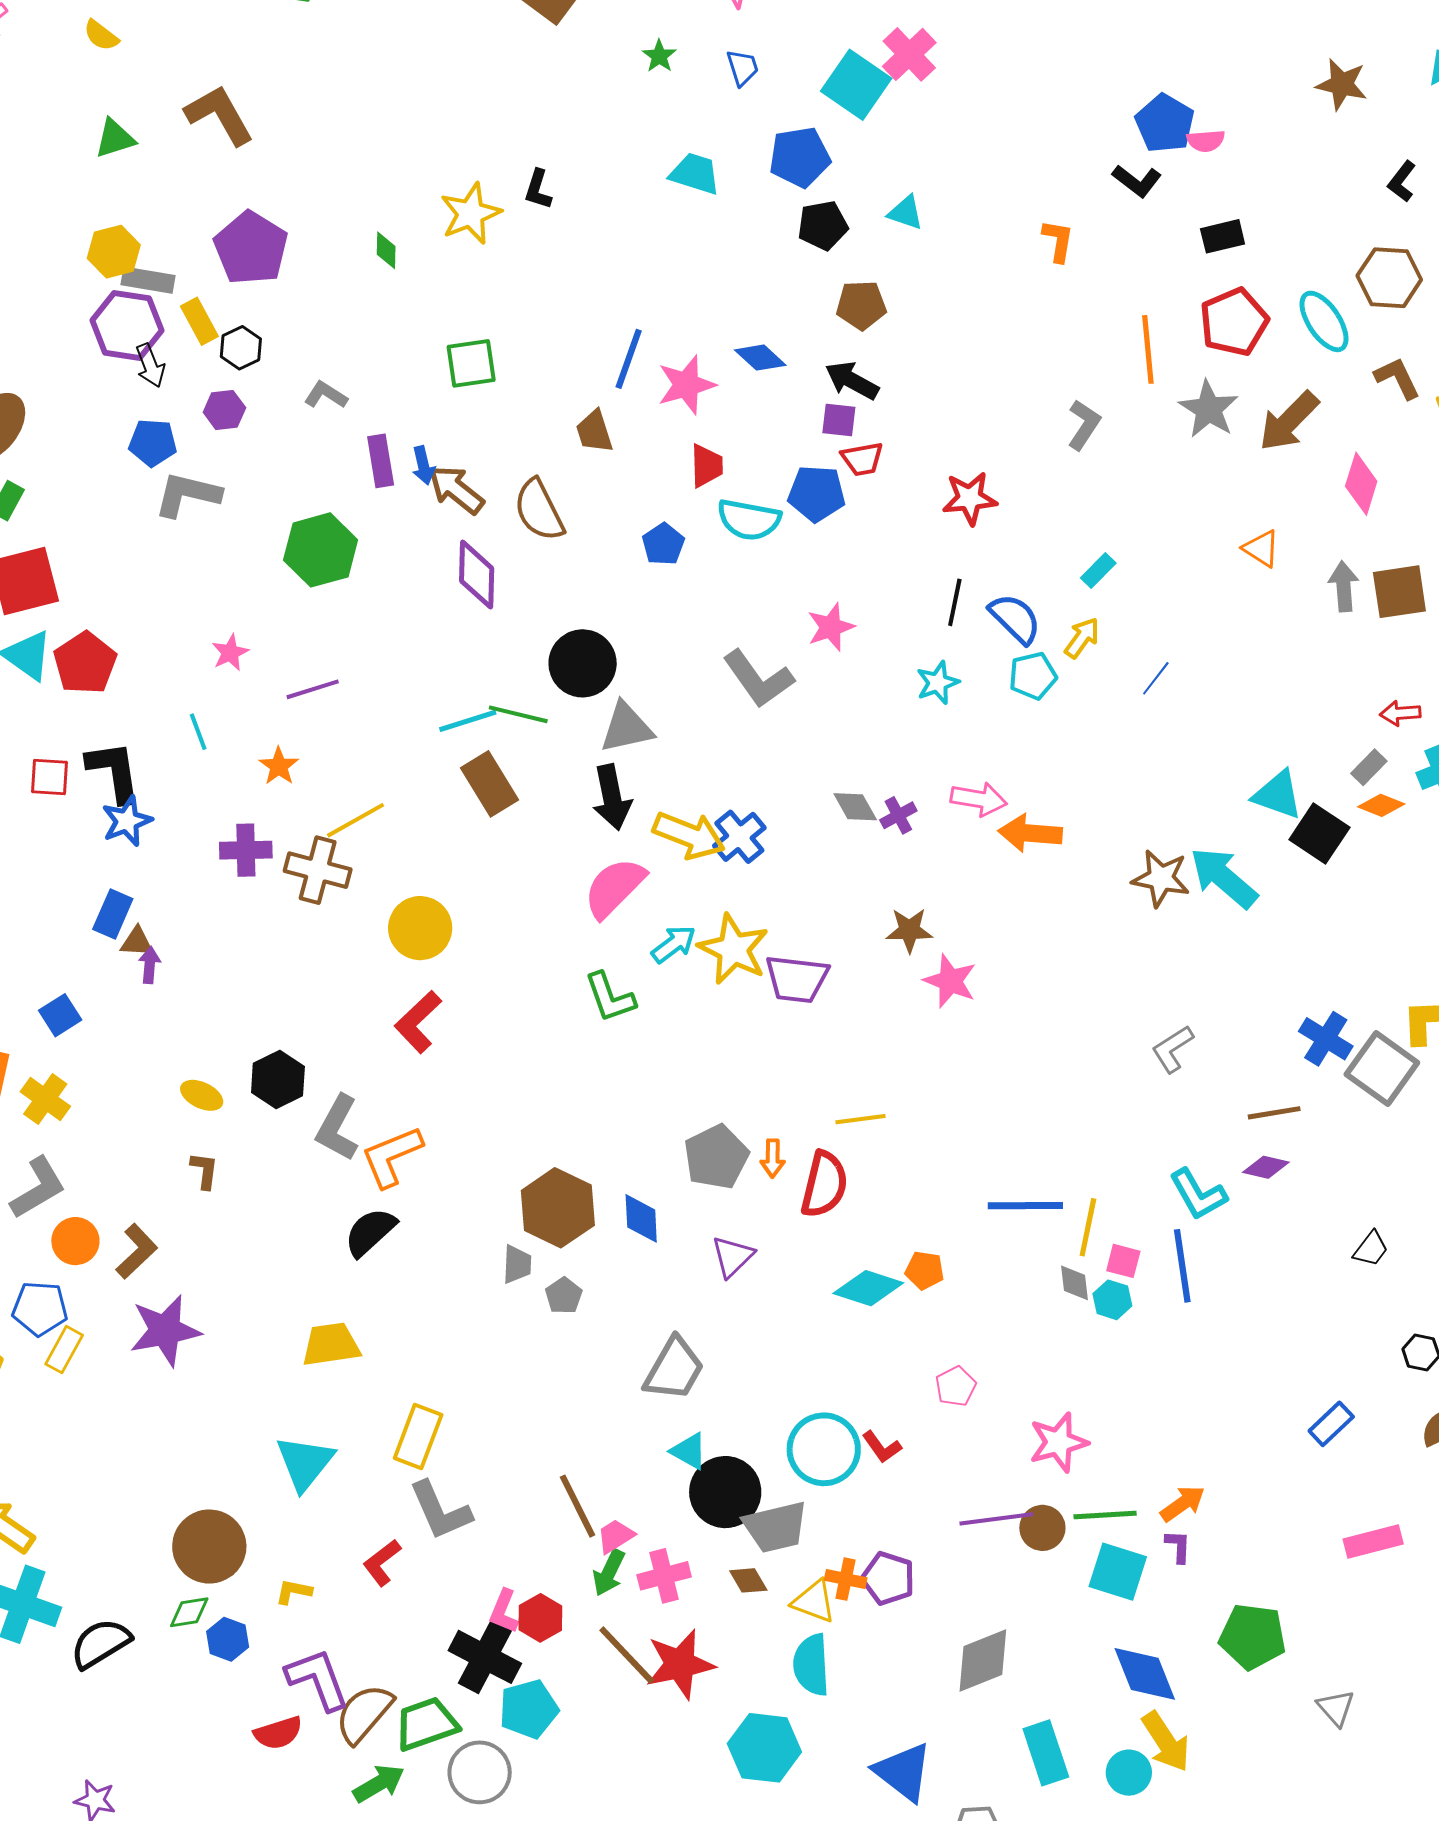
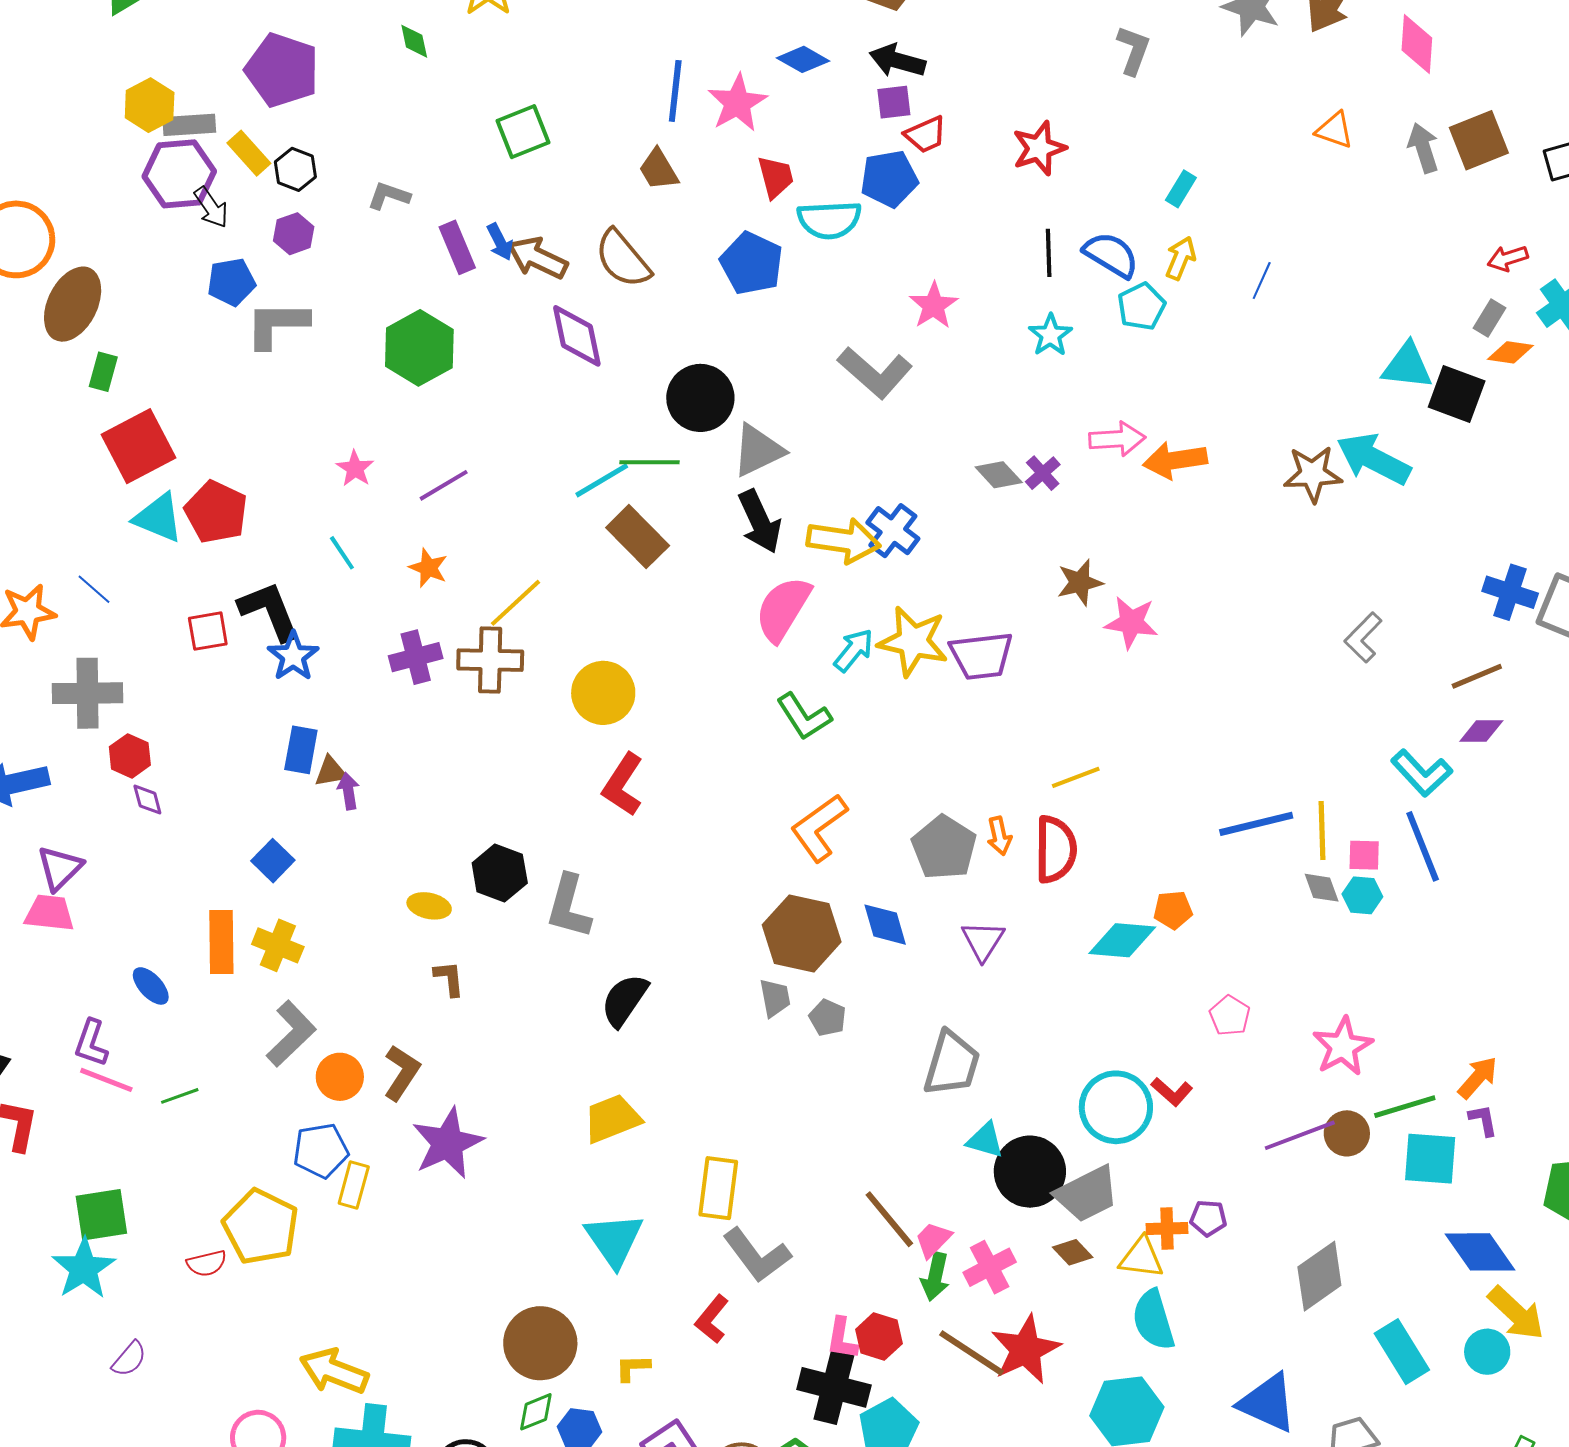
blue pentagon: (663, 544) -> (752, 263), size x1.5
orange L-shape: (392, 1156) -> (819, 828), moved
purple pentagon: (888, 1578) -> (1208, 1218), size x0.7

